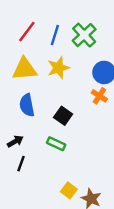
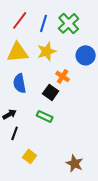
orange cross: (99, 96) -> (63, 76), moved
yellow square: (69, 190) -> (30, 156), moved

